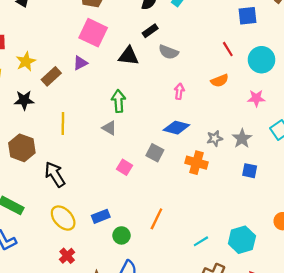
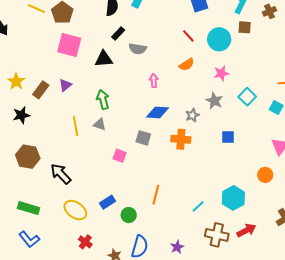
purple triangle: (80, 63) -> (65, 85), moved
yellow line: (63, 124) -> (76, 126), moved
gray star: (242, 139) -> (214, 101), moved

